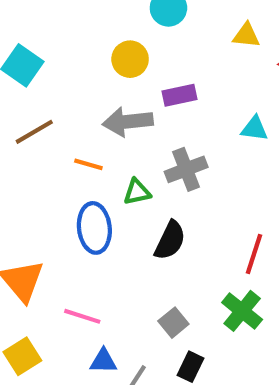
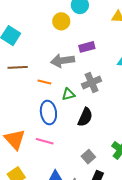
yellow circle: (130, 59) -> (61, 21), moved
brown line: (34, 132) -> (18, 67), turned 30
pink line: (82, 316) -> (45, 141), moved

